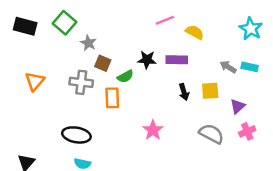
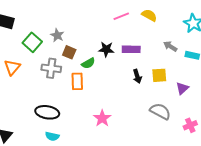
green square: (64, 23) -> (32, 42), moved
yellow semicircle: (195, 32) -> (149, 15), moved
gray arrow: (228, 67) -> (170, 46), moved
pink star: (153, 130) -> (102, 118), moved
pink cross: (247, 131) -> (190, 125), moved

